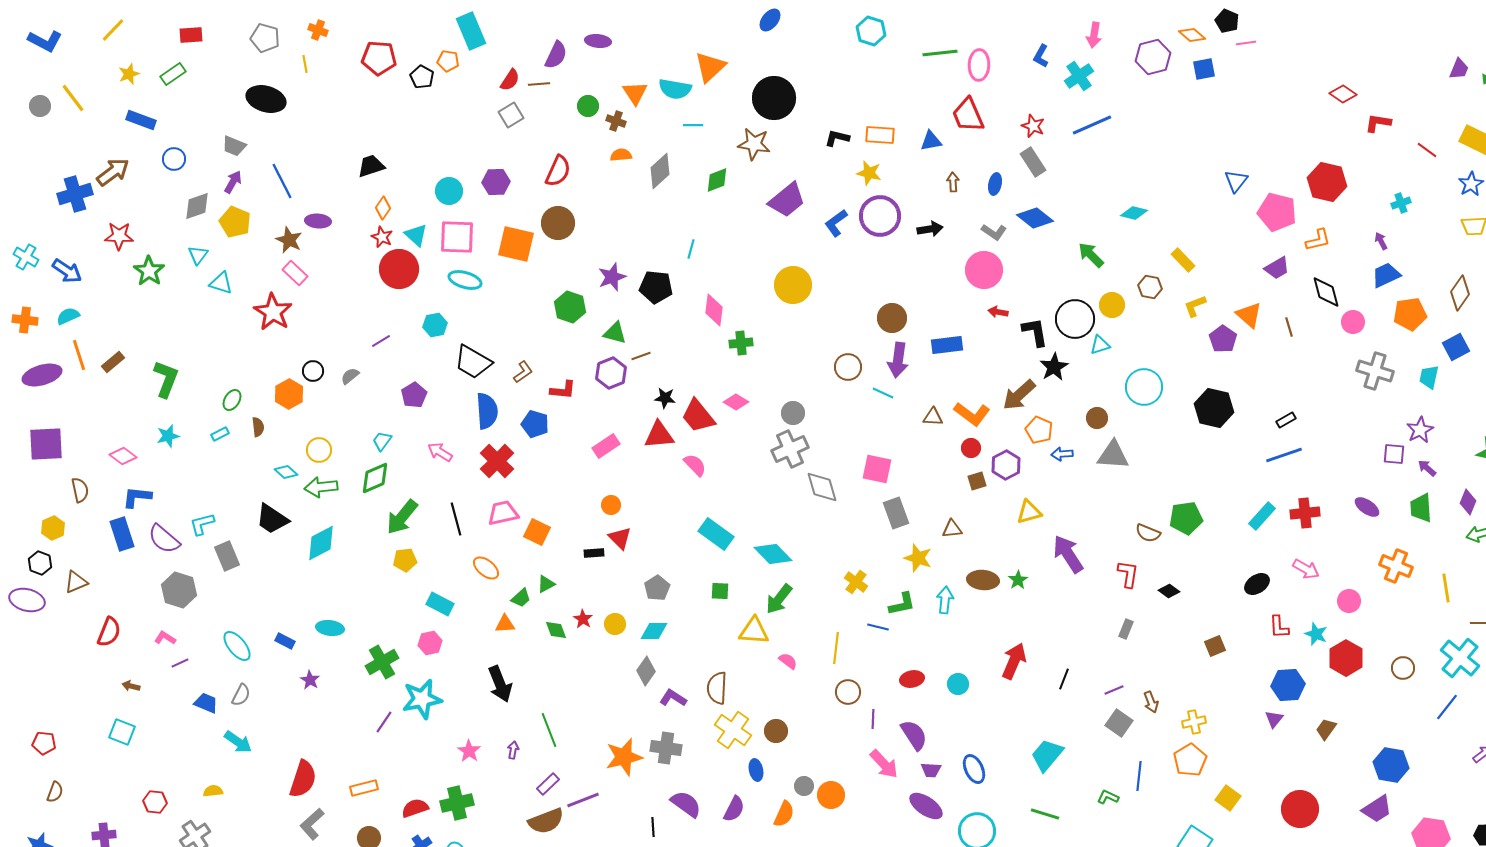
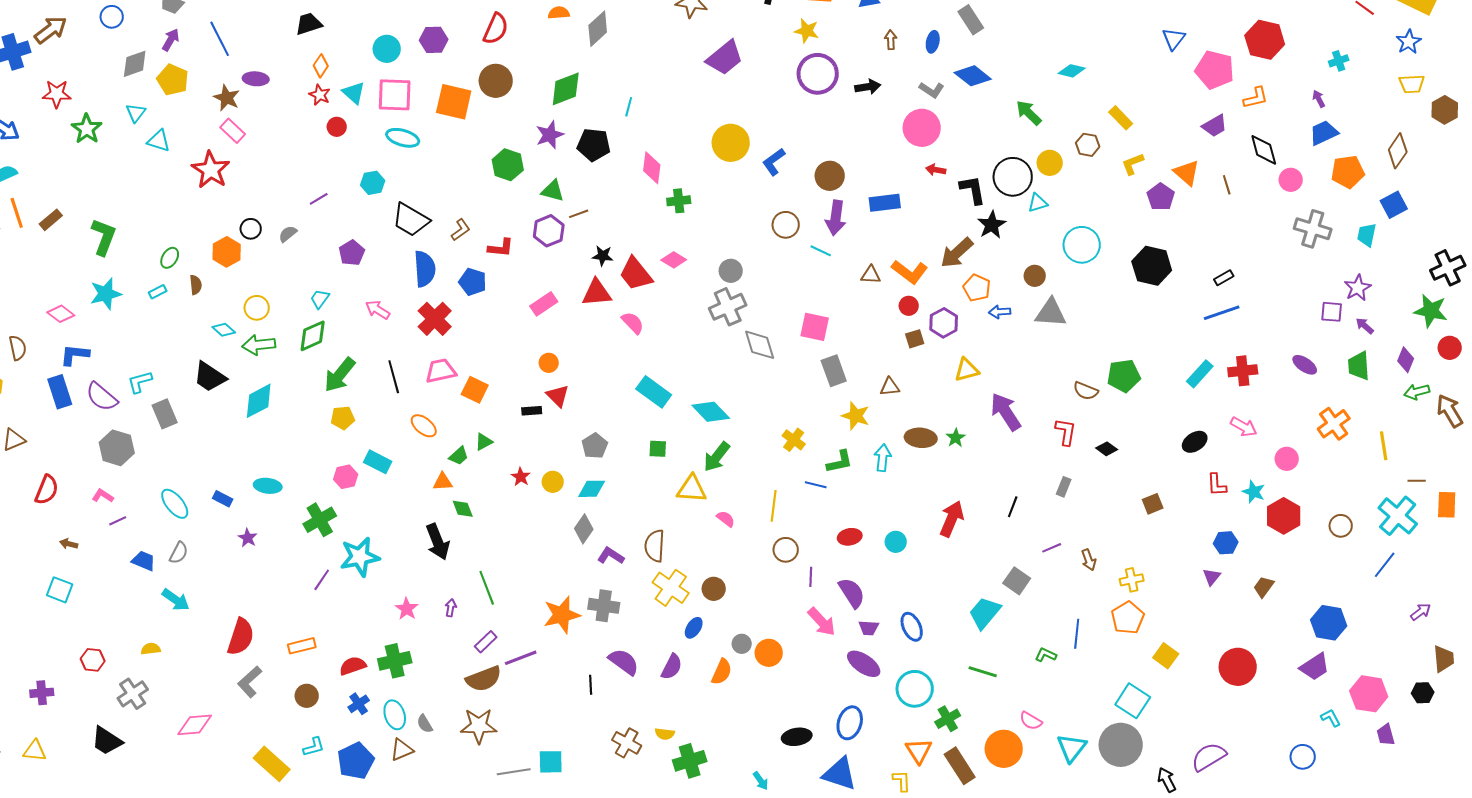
green diamond: (717, 180) -> (566, 89), moved, size x1.4
blue L-shape: (836, 223) -> (774, 162), moved
red circle: (399, 269) -> (337, 127), size x0.5
cyan star: (168, 436) -> (106, 294), size x1.4
orange cross: (1396, 566) -> (1334, 424), turned 32
green diamond: (556, 630) -> (463, 509), moved
pink hexagon: (430, 643) -> (346, 477), moved
black line: (1064, 679) -> (1013, 507), moved
blue hexagon: (1288, 685) -> (1226, 543), size x0.7
gray square: (1119, 723) -> (1017, 581), moved
blue ellipse: (756, 770) -> (694, 628), turned 45

